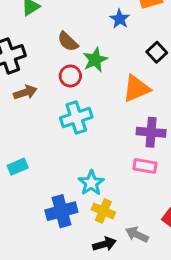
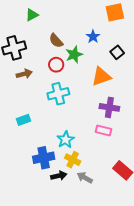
blue star: (120, 19) -> (93, 37), moved
cyan rectangle: (18, 167) -> (23, 120), moved
gray arrow: (137, 234) -> (85, 178), moved
black arrow: (104, 244) -> (59, 176), moved

